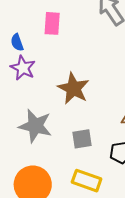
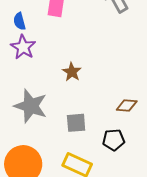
brown star: (73, 88) -> (72, 72), size x0.6

